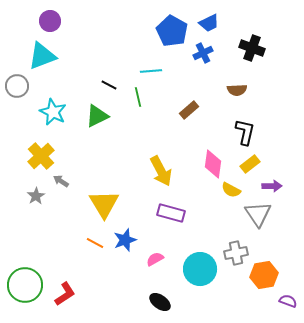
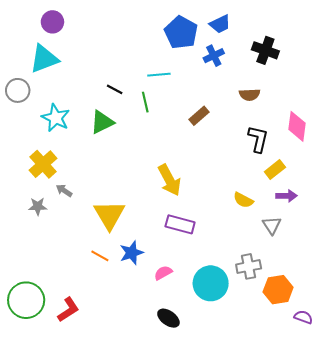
pink diamond: (213, 164) -> (297, 126), moved
yellow rectangle: (250, 164) -> (275, 169), moved
gray star: (36, 196) -> (38, 206), turned 30
gray triangle: (258, 214) -> (272, 225), size x0.7

